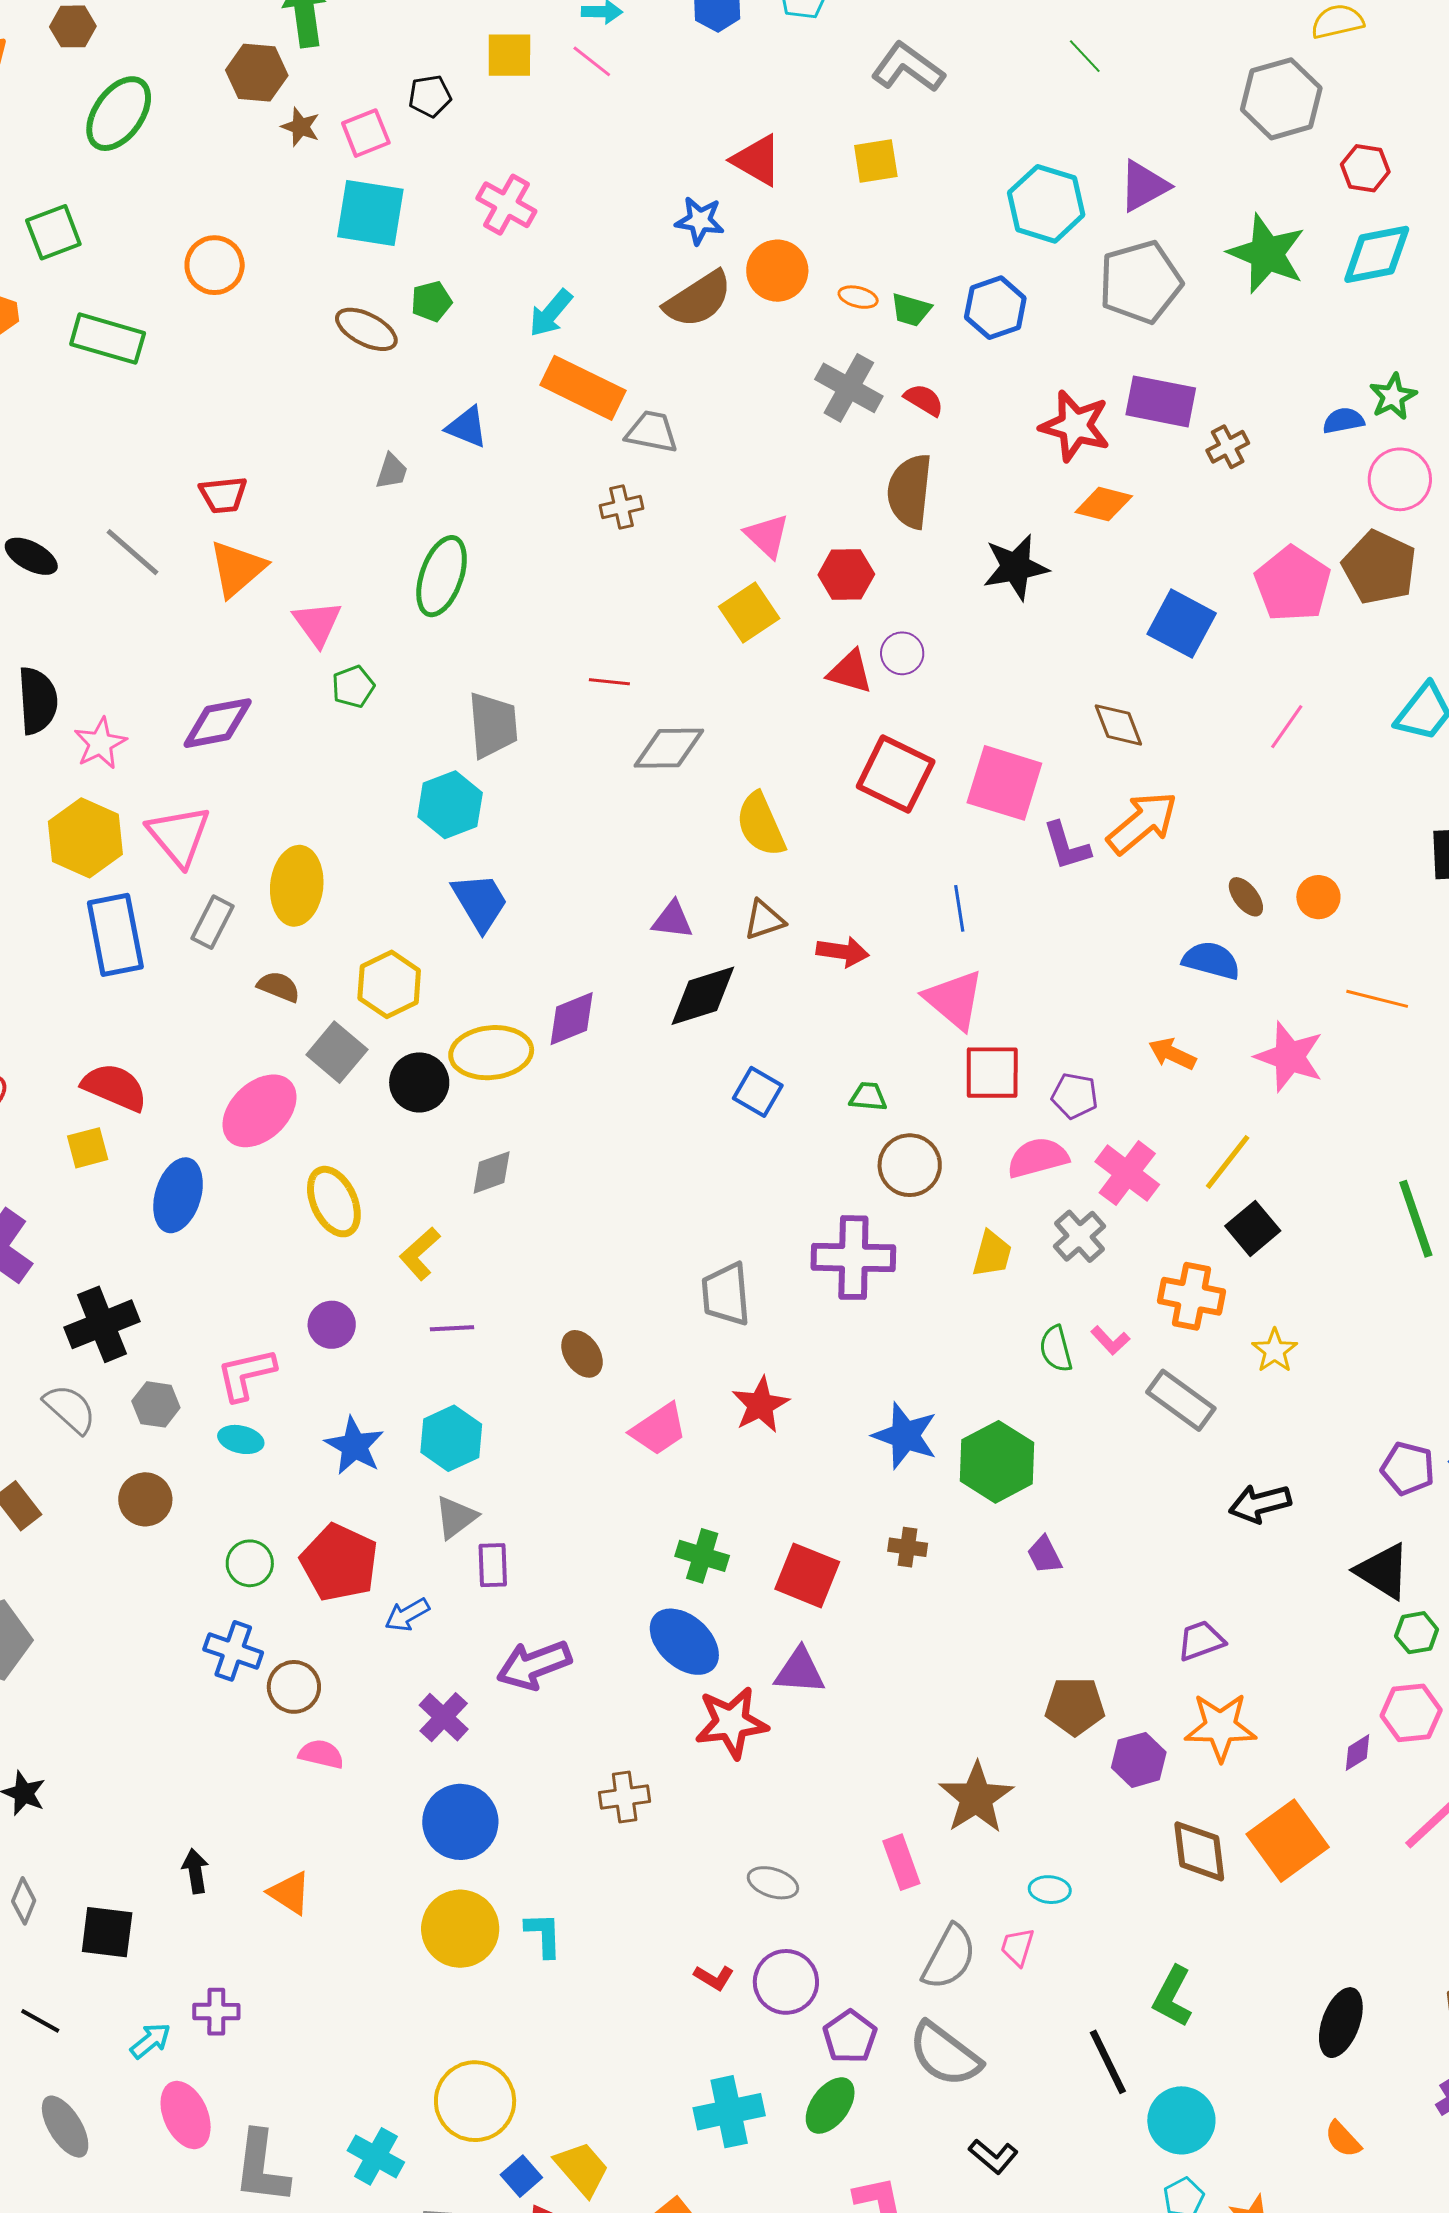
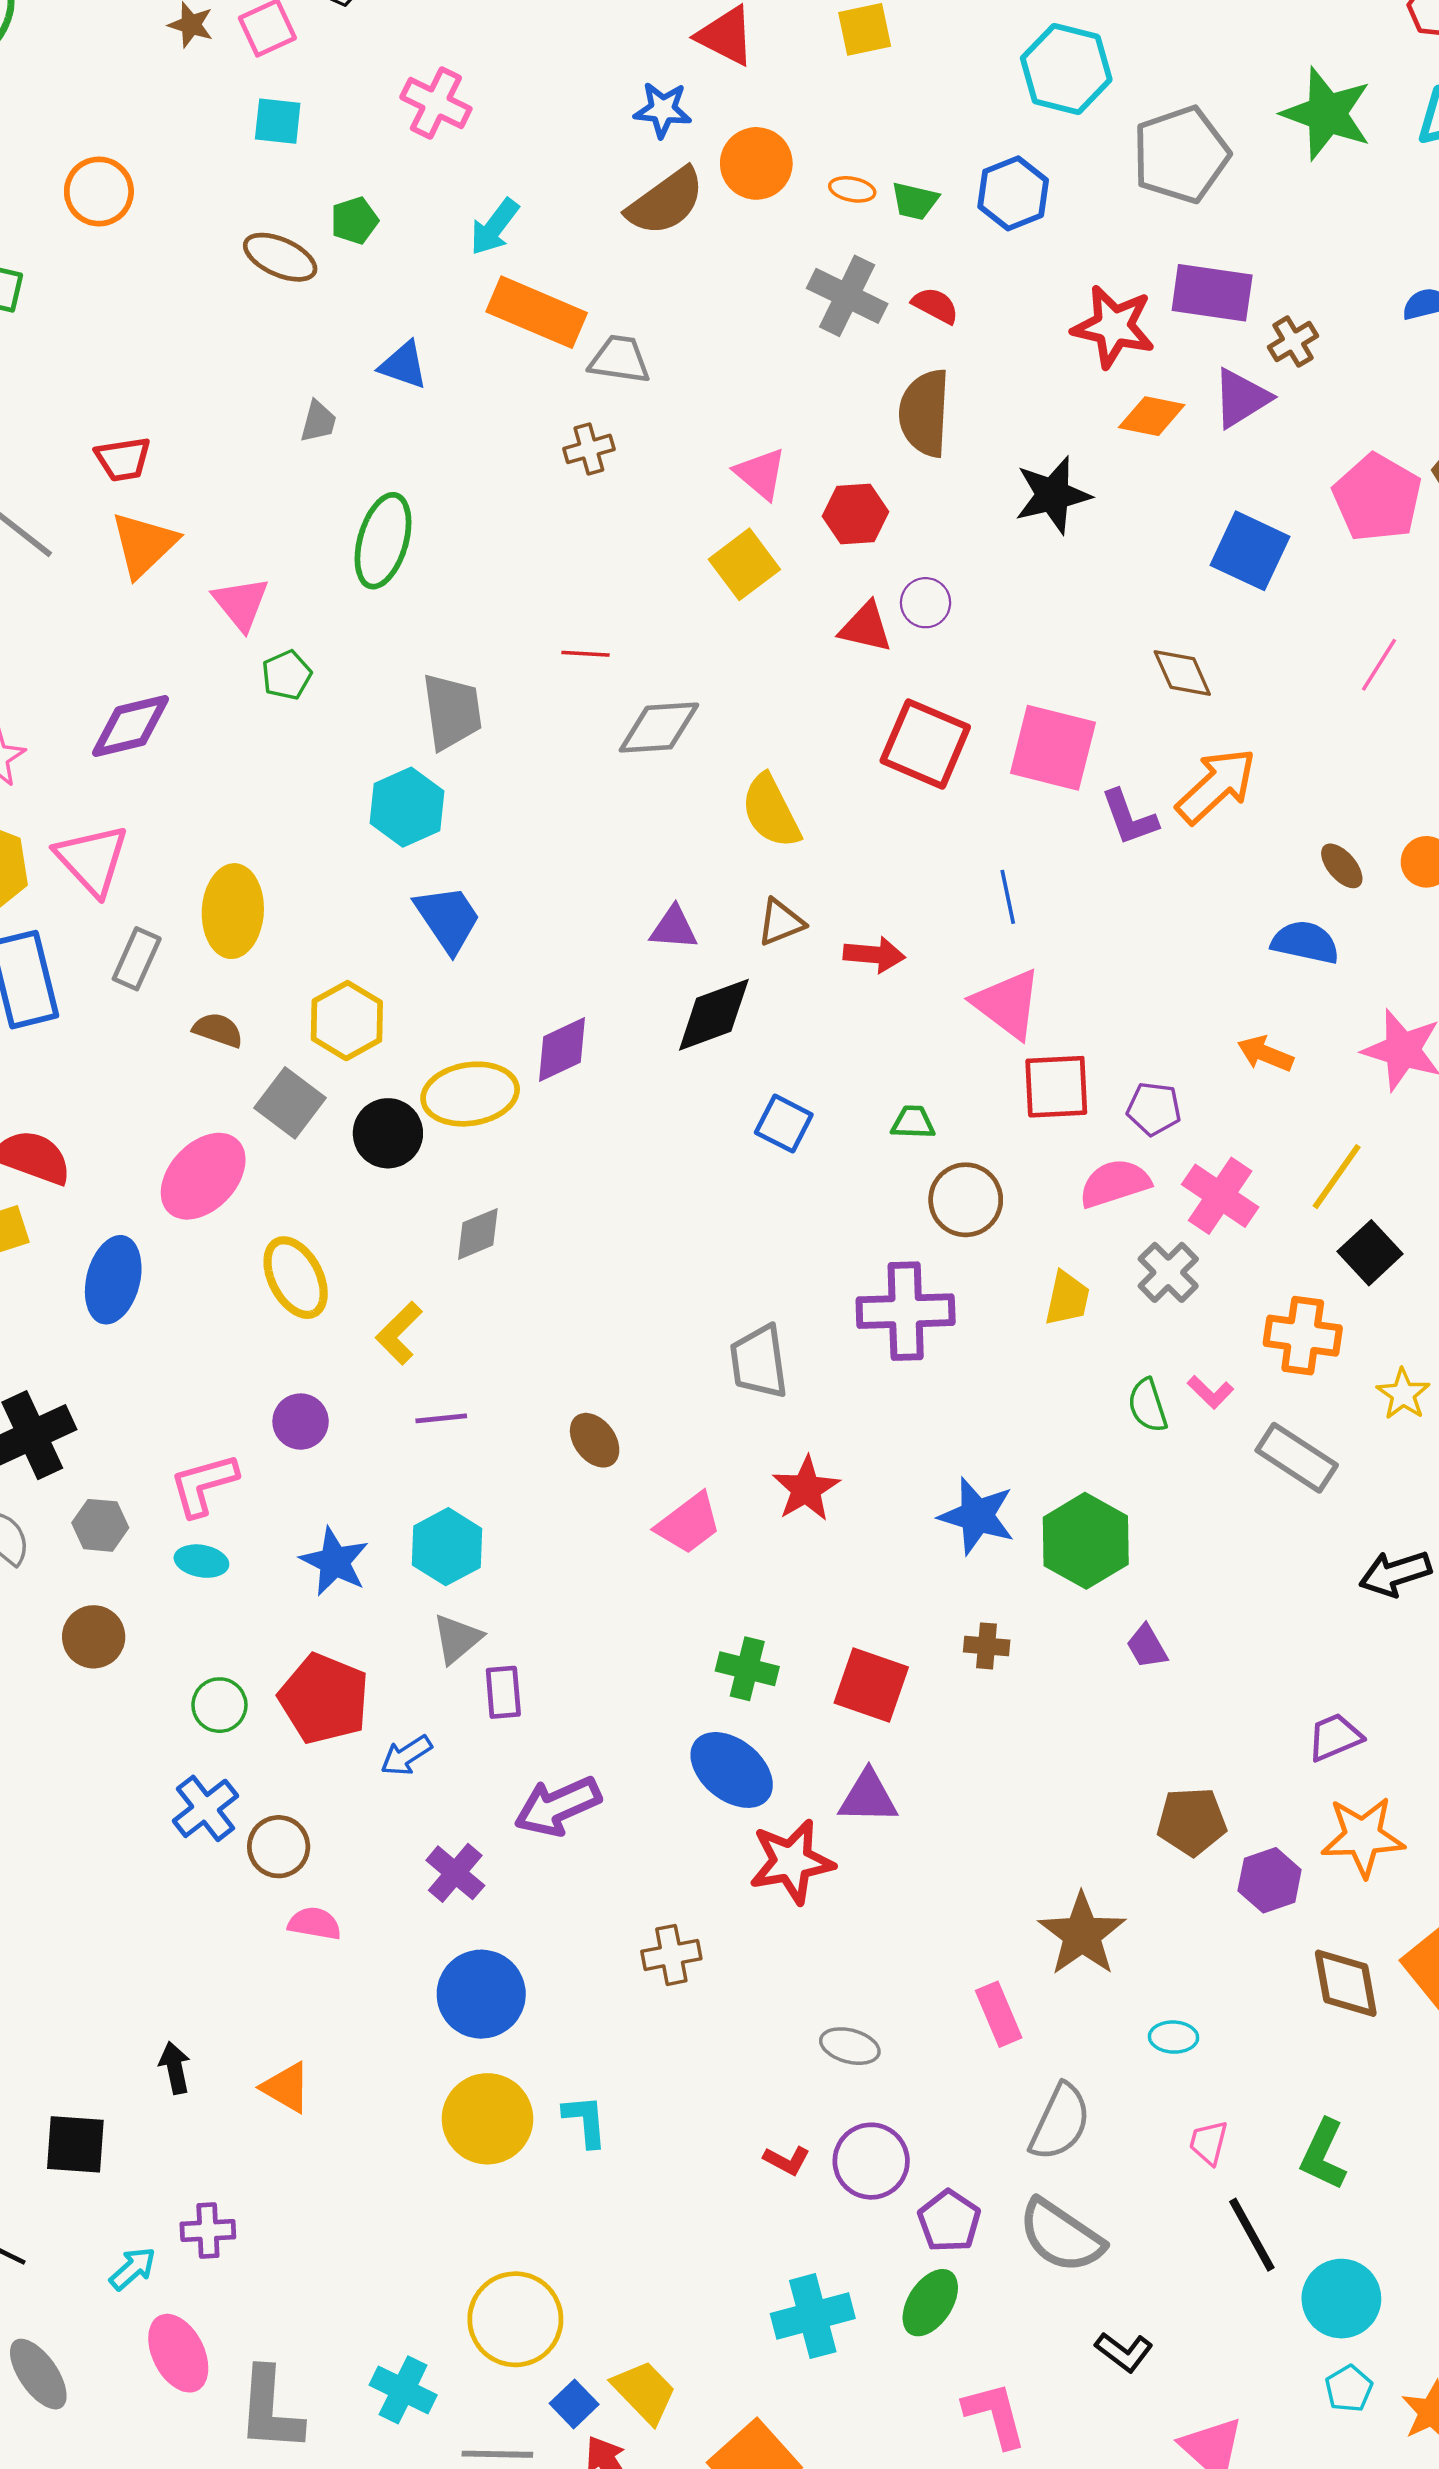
purple triangle: (1144, 186) -> (1241, 398), moved
cyan square: (370, 213) -> (278, 121), size x0.6
blue cross: (233, 1651) -> (205, 1808), turned 36
pink trapezoid: (1017, 1947) -> (1209, 2143), moved

